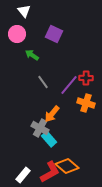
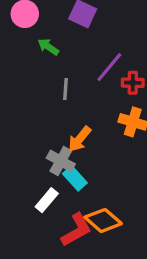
gray line: (43, 82) -> (65, 89), turned 40
purple line: (69, 85) -> (109, 67), moved
white rectangle: (23, 175) -> (47, 200), moved

